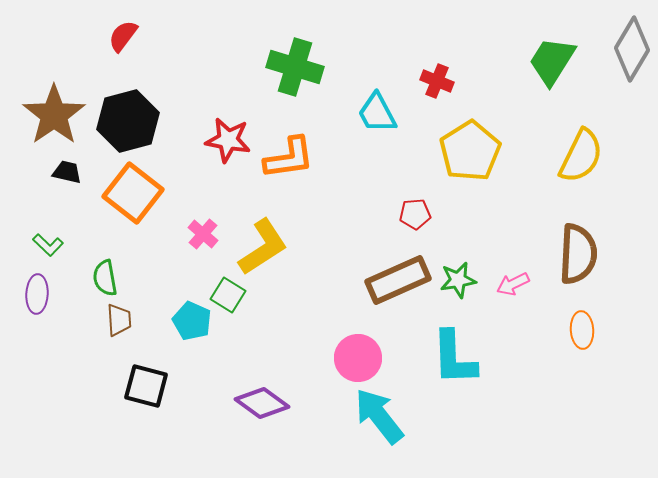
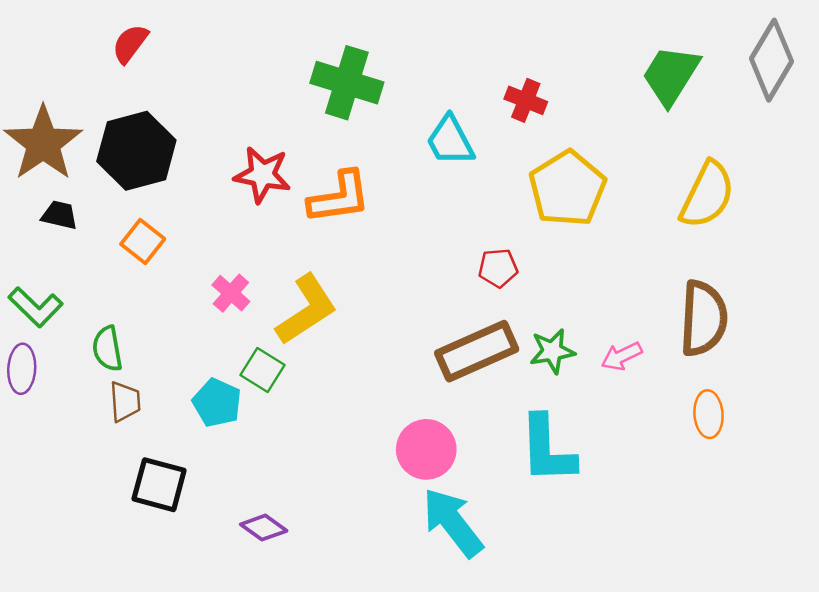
orange square: (133, 193) -> (143, 241), size x0.6
green L-shape: (48, 245) -> (36, 307), size x1.4
purple diamond: (262, 403) -> (264, 528), moved, size x0.7

